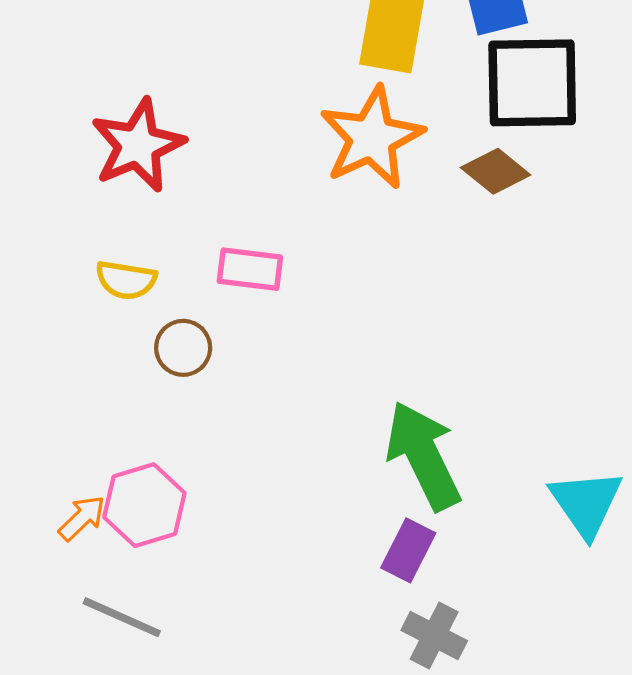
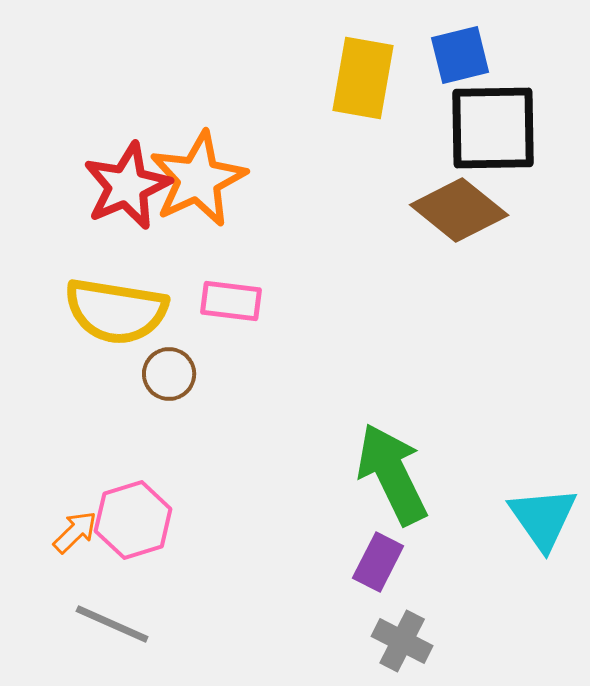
orange star: (372, 138) -> (198, 179), moved
brown diamond: (496, 171) -> (459, 210), size x1.5
yellow semicircle: (126, 280) -> (116, 311), size x1.8

